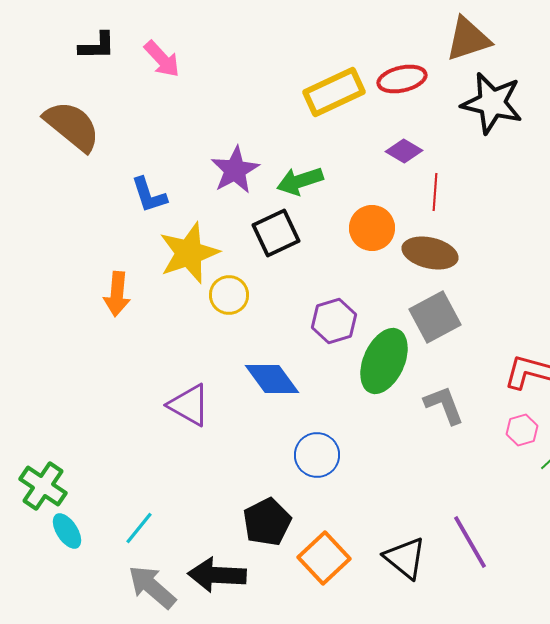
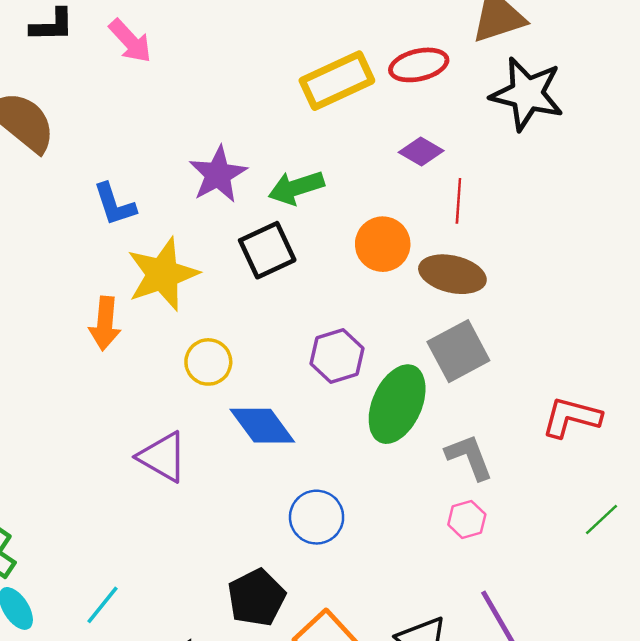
orange arrow: (117, 294) -> (105, 323), moved
yellow circle: (229, 295) -> (208, 362), moved
pink hexagon: (522, 430) -> (467, 519), moved

